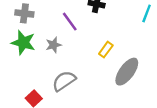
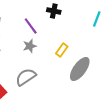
gray star: (54, 45) -> (30, 46), moved

